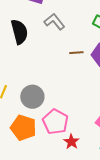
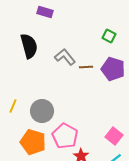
gray L-shape: (54, 22) -> (65, 57), moved

